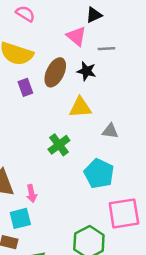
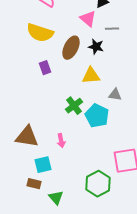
purple rectangle: (25, 87) -> (45, 68), moved
cyan pentagon: (99, 173) -> (97, 116), moved
pink arrow: (32, 193) -> (61, 141), moved

